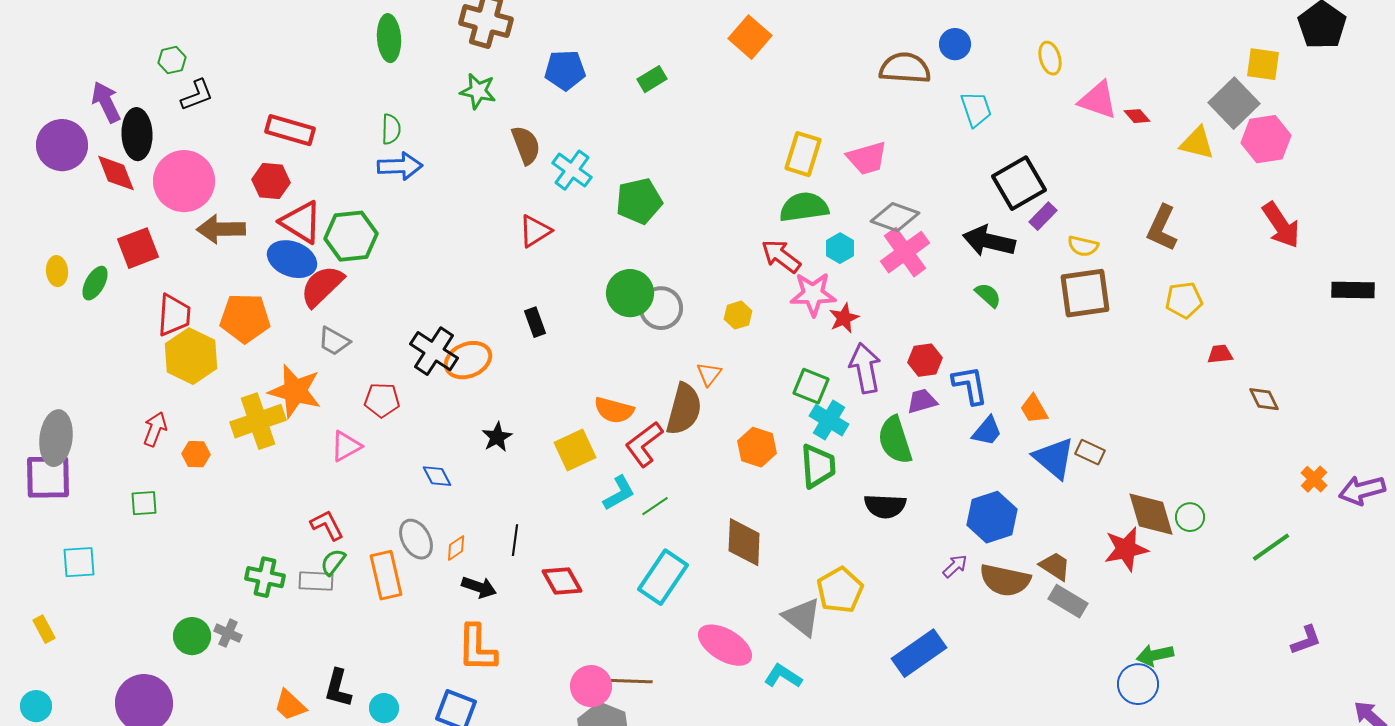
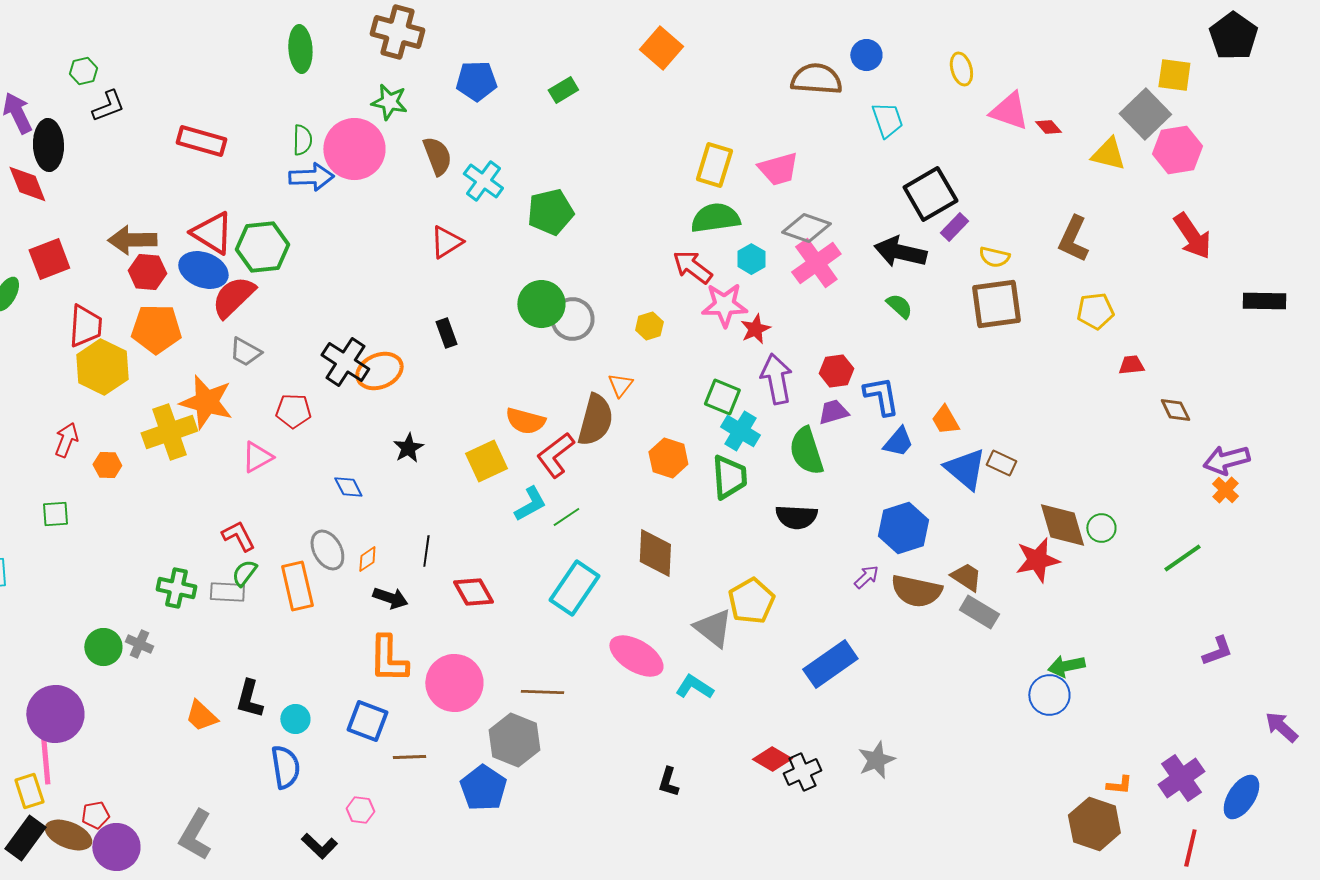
pink circle: (184, 181) -> (354, 149), moved
red hexagon: (271, 181) -> (147, 272), moved
purple arrow: (1362, 490) -> (1226, 460), moved
pink circle: (591, 686) -> (454, 683), moved, size x1.4

